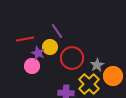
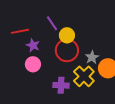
yellow circle: (50, 47) -> (67, 35), moved
pink circle: (32, 66) -> (33, 64), moved

